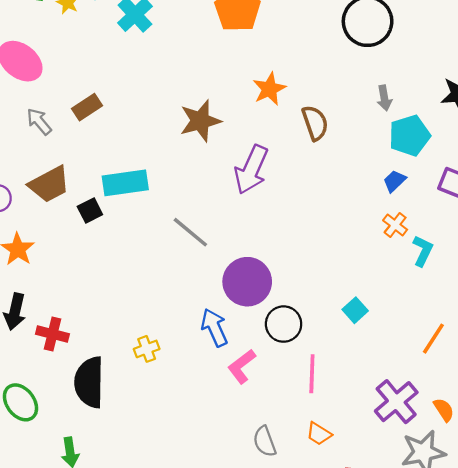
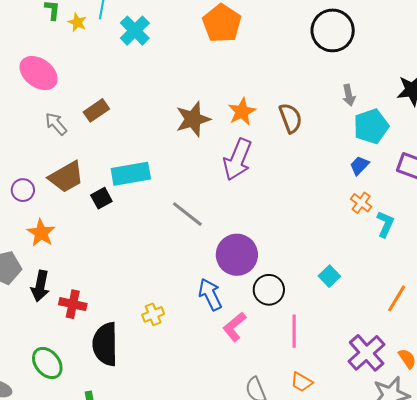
orange star: (269, 89) -> (242, 112), moved

